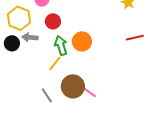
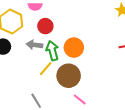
gray arrow: (30, 37) -> (34, 45), moved
brown circle: (73, 86) -> (69, 76), moved

